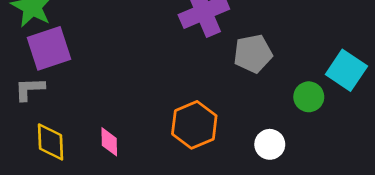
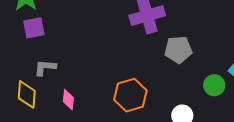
purple square: (49, 48) -> (34, 28), size x0.7
gray L-shape: (29, 89) -> (45, 67), moved

